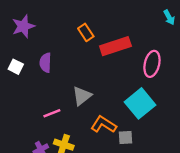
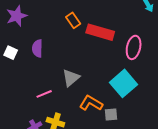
red rectangle: (115, 46) -> (100, 32), turned 36

